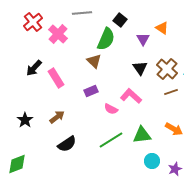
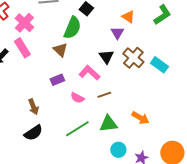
purple triangle: (143, 39) -> (117, 33), moved
pink rectangle: (56, 78) -> (22, 48), moved
brown line: (171, 92) -> (104, 95), moved
pink L-shape: (131, 96) -> (89, 73), moved
brown arrow: (57, 117) -> (33, 107), moved, turned 105

